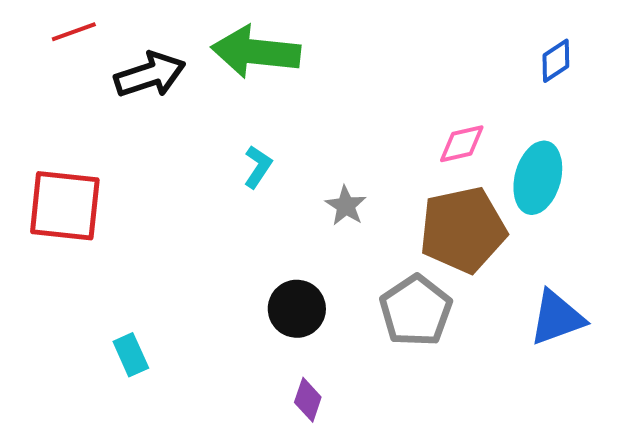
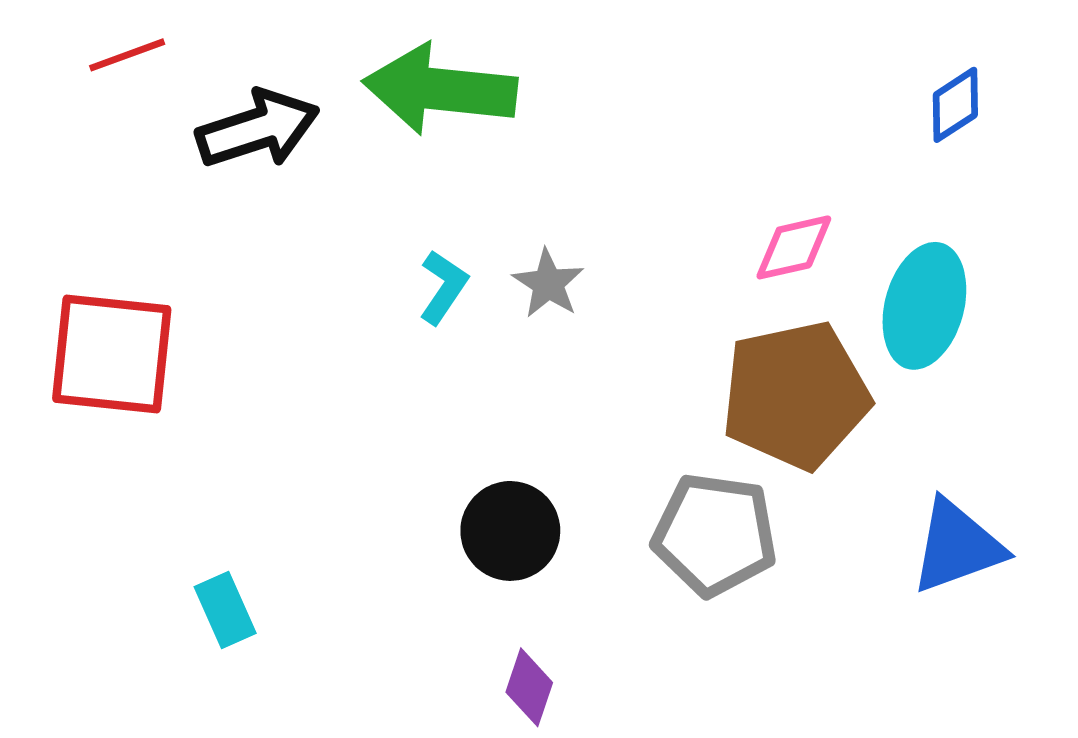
gray star: (346, 206) -> (548, 284), moved
gray pentagon: (416, 311) -> (715, 534), turned -30

